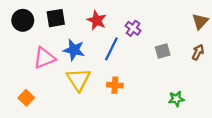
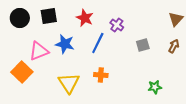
yellow triangle: (78, 79) -> (69, 83), moved
orange square: (26, 98) -> (22, 72), moved, size x1.5

